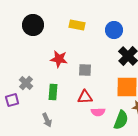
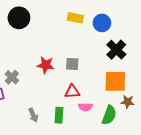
yellow rectangle: (77, 25) -> (75, 18), moved
red star: (59, 59) -> (46, 65), moved
green rectangle: (53, 92) -> (59, 115), moved

